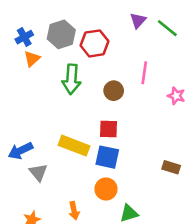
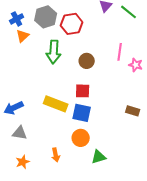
pink line: (144, 73) -> (120, 52), moved
brown rectangle: (171, 167) -> (133, 111), moved
gray triangle: (38, 172) -> (20, 133), moved, turned -42

